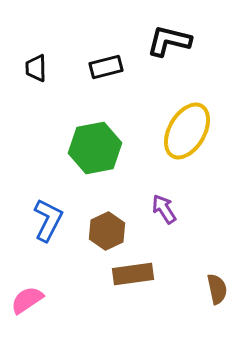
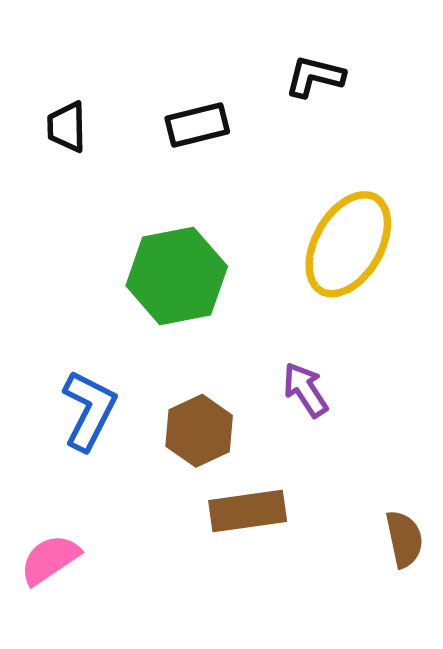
black L-shape: (169, 41) -> (315, 76), size x0.7

